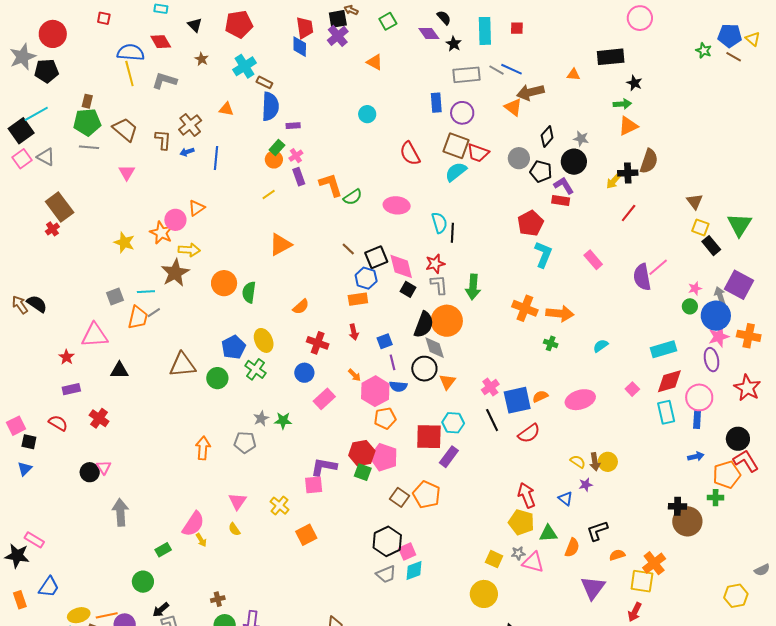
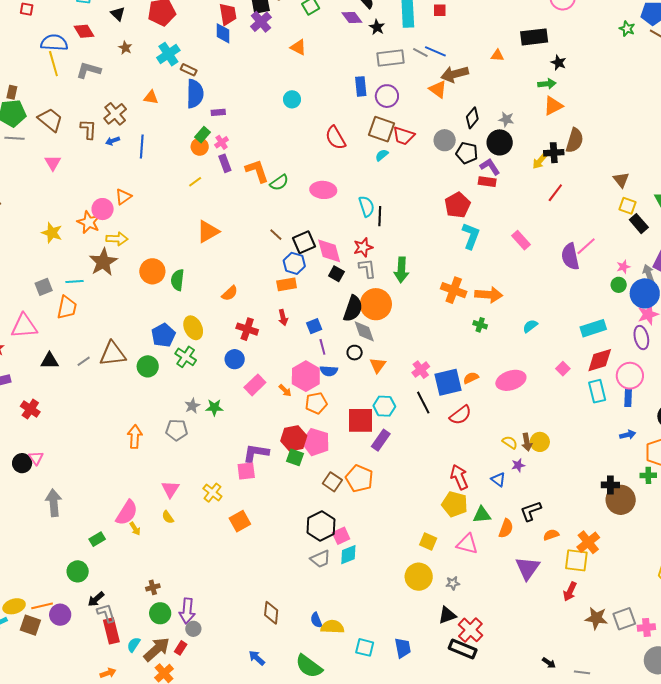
cyan semicircle: (456, 172) -> (382, 155), size x0.6
gray line: (154, 313) -> (84, 361), moved
black circle: (424, 369) -> (355, 353), size x0.6
orange arrow: (354, 375) -> (285, 390), moved
gray star: (518, 553) -> (453, 583), moved

